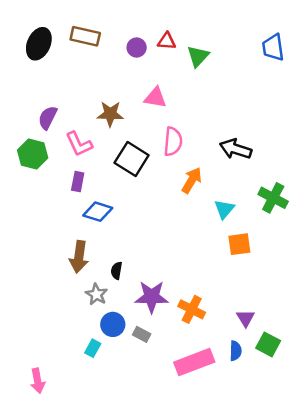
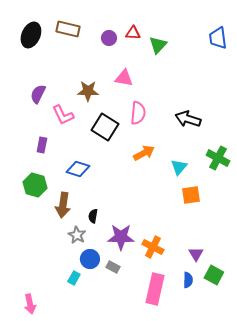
green hexagon: (33, 154) -> (35, 185), moved
orange arrow: (192, 180) -> (144, 153), moved, turned 30
purple rectangle: (78, 182) -> (42, 145), moved
pink rectangle: (194, 362) -> (155, 289), turned -56

